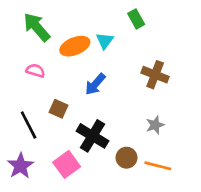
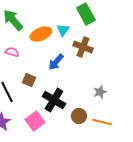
green rectangle: (136, 19) -> (86, 14), size x1.5
brown cross: (155, 75) -> (83, 47), moved

